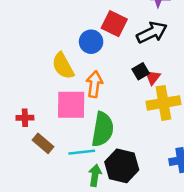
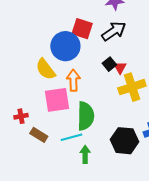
blue circle: (91, 42) -> (65, 46), size x1.5
black hexagon: (122, 166) -> (125, 141), moved

